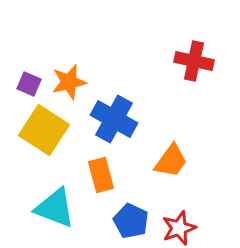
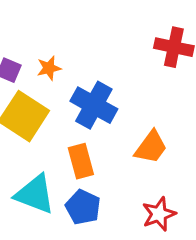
orange star: (69, 82) -> (49, 68), size x0.7
blue pentagon: (131, 221) -> (83, 207), moved

